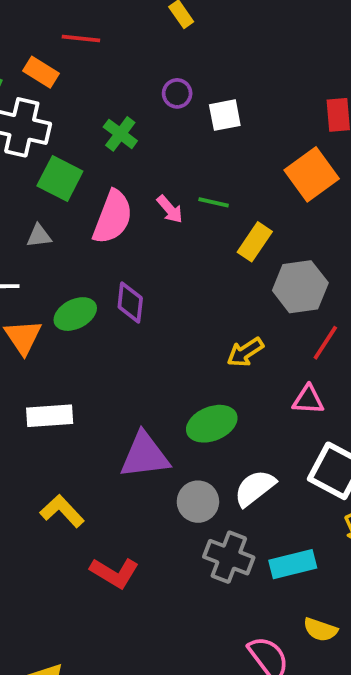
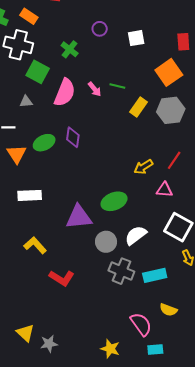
white square: (225, 115) -> (136, 38), moved
gray hexagon: (300, 287) -> (171, 110), moved
yellow arrow: (245, 352) -> (143, 167), moved

